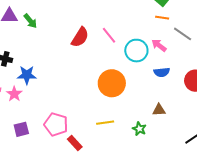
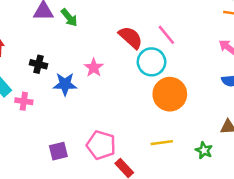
red semicircle: (80, 37) -> (131, 37), turned -80
cyan circle: (136, 51) -> (151, 62), moved
pink star: (14, 94) -> (94, 68), moved

